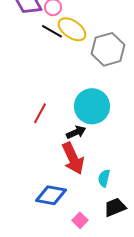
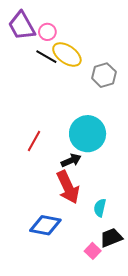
gray hexagon: (108, 49) -> (104, 75), size x0.7
pink square: (80, 220) -> (93, 251), moved

